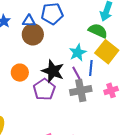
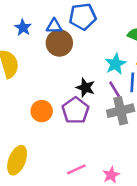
black star: (53, 71) -> (85, 88), size x0.7
orange circle: (20, 73) -> (42, 111), moved

